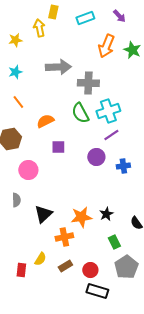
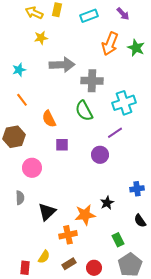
yellow arrow: (39, 28) -> (34, 13), moved, turned -54
yellow star: (15, 40) -> (41, 38), moved
cyan cross: (108, 111) -> (124, 103), moved
orange semicircle: (45, 121) -> (49, 119), turned -90
blue cross: (123, 166) -> (137, 189), moved
black star: (106, 214) -> (107, 203), moved

